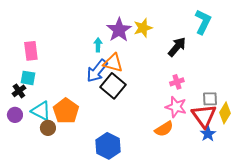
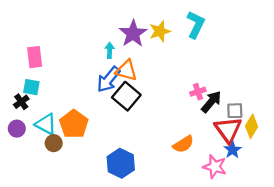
cyan L-shape: (203, 22) -> (196, 25), moved
black arrow: (177, 47) -> (211, 102), moved
pink star: (176, 107) -> (215, 167), moved

